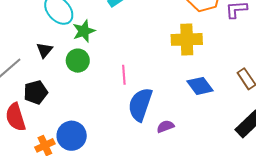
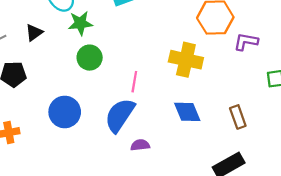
green circle: (78, 61) -> (90, 58), moved
pink line: (124, 75) -> (134, 82), moved
blue circle: (72, 136) -> (65, 112), moved

